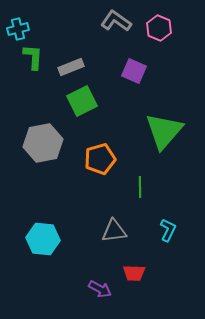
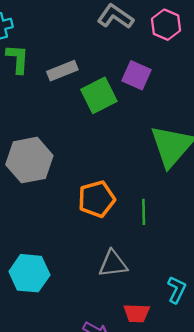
green square: (82, 101) -> (99, 95), moved
orange pentagon: (100, 159) -> (97, 199), moved
cyan L-shape: (168, 230) -> (177, 290), moved

